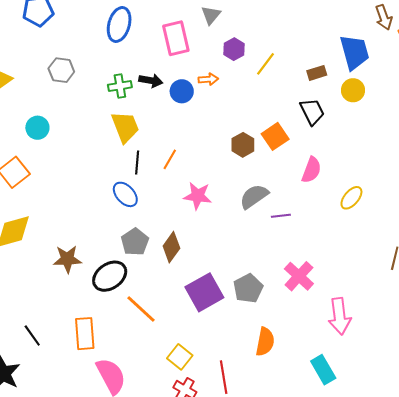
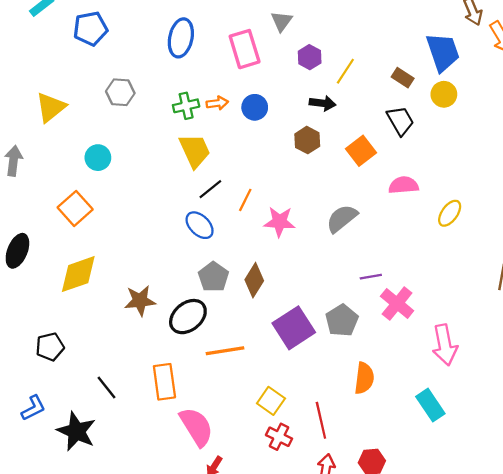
brown rectangle: (317, 73) -> (403, 78), turned 54
orange arrow: (208, 79) -> (217, 103), moved
black arrow: (151, 81) -> (323, 103), moved
brown hexagon: (243, 145) -> (307, 140), moved
orange line: (170, 159) -> (245, 200), moved
black line: (137, 163) -> (210, 189), turned 50
pink semicircle: (311, 170) -> (403, 185), turned -112
purple line: (281, 216) -> (371, 277), moved
orange line: (141, 309) -> (225, 351), turned -48

